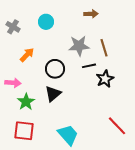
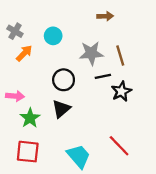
cyan circle: (46, 22) -> (53, 36), moved
orange arrow: (27, 55) -> (24, 53), moved
red line: (117, 126) -> (119, 146), moved

